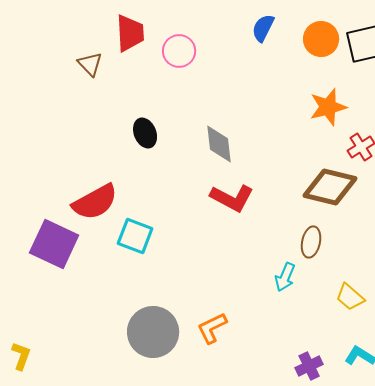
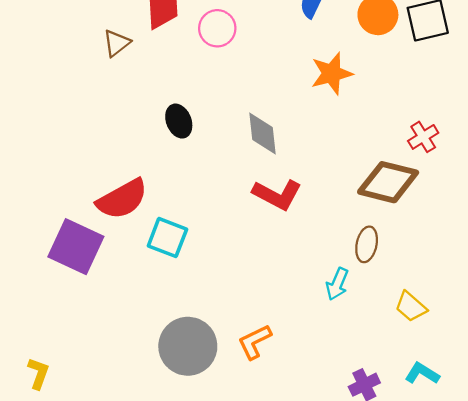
brown triangle: (90, 64) -> (117, 43), turned 36
orange star: (328, 107) -> (332, 74), moved

